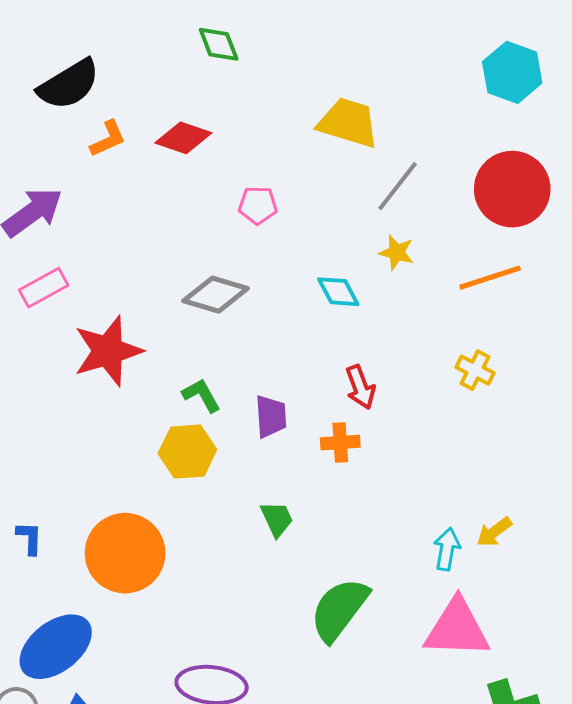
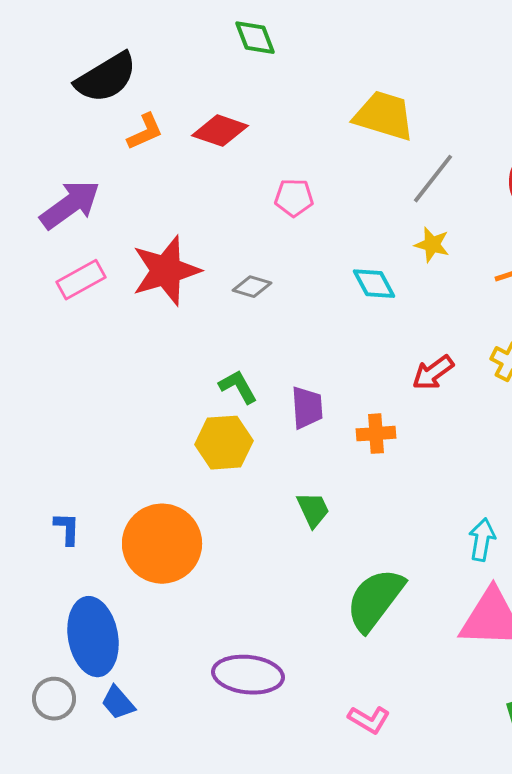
gray diamond: (216, 295) -> (252, 287), size x0.6
red star: (108, 351) -> (166, 271), moved
red arrow: (360, 387) -> (433, 373), moved, turned 75
blue ellipse: (56, 647) -> (93, 637), turned -62

